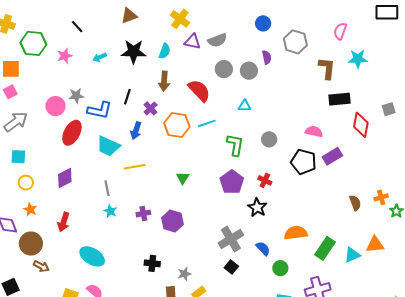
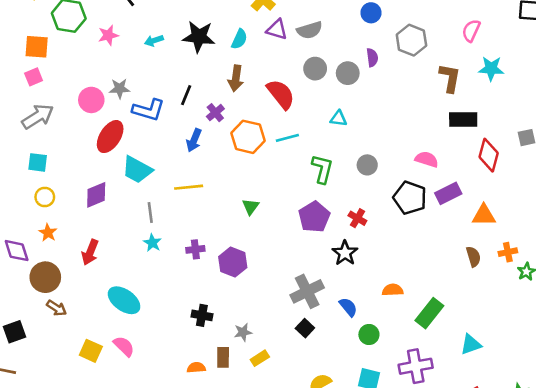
cyan trapezoid: (108, 146) -> (137, 170), moved
orange semicircle: (296, 233) -> (393, 290), size x0.7
orange triangle: (375, 244) -> (484, 215), moved
cyan triangle: (352, 255) -> (471, 344), moved

